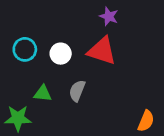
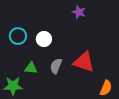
red triangle: (102, 51) -> (84, 62), moved

